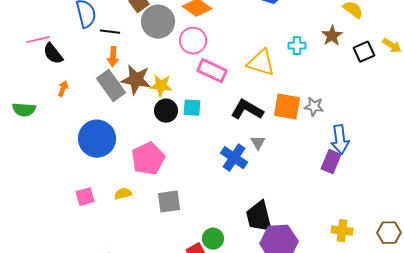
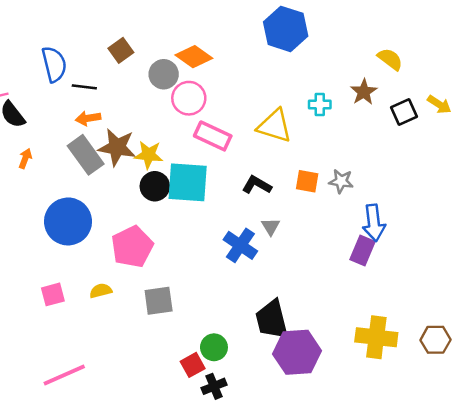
gray circle: (158, 22) -> (164, 74), moved, size x0.7
orange arrow: (113, 57) -> (88, 118), turned 78
orange square: (287, 107) -> (307, 181), size x0.7
cyan square: (192, 108) -> (188, 182), size x1.8
black L-shape: (247, 110) -> (257, 185), size x0.7
yellow cross: (342, 231) -> (376, 337), size x1.5

